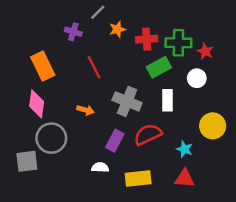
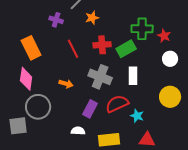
red cross: (147, 39) -> (102, 45), moved
white circle: (197, 78) -> (170, 59), moved
cyan star: (185, 149) -> (137, 116), moved

